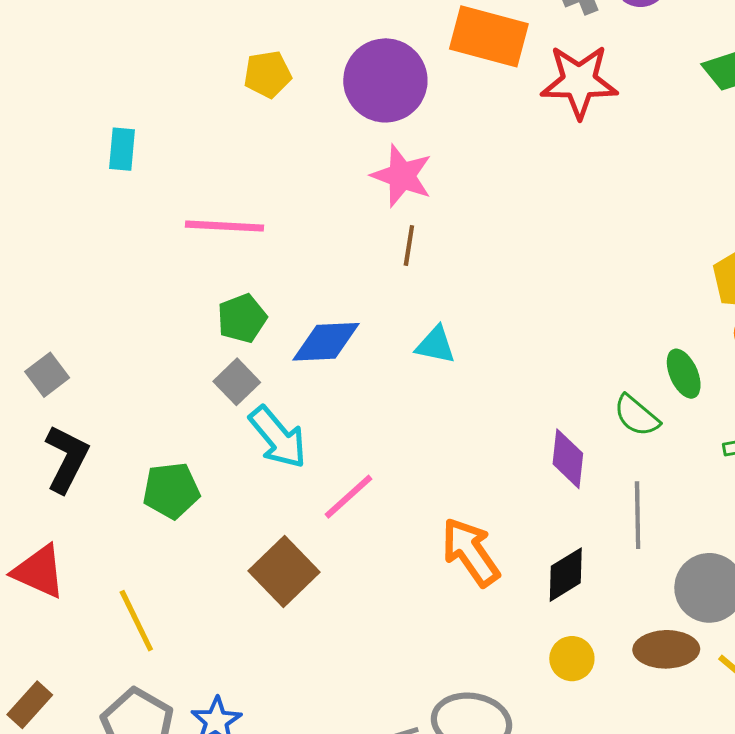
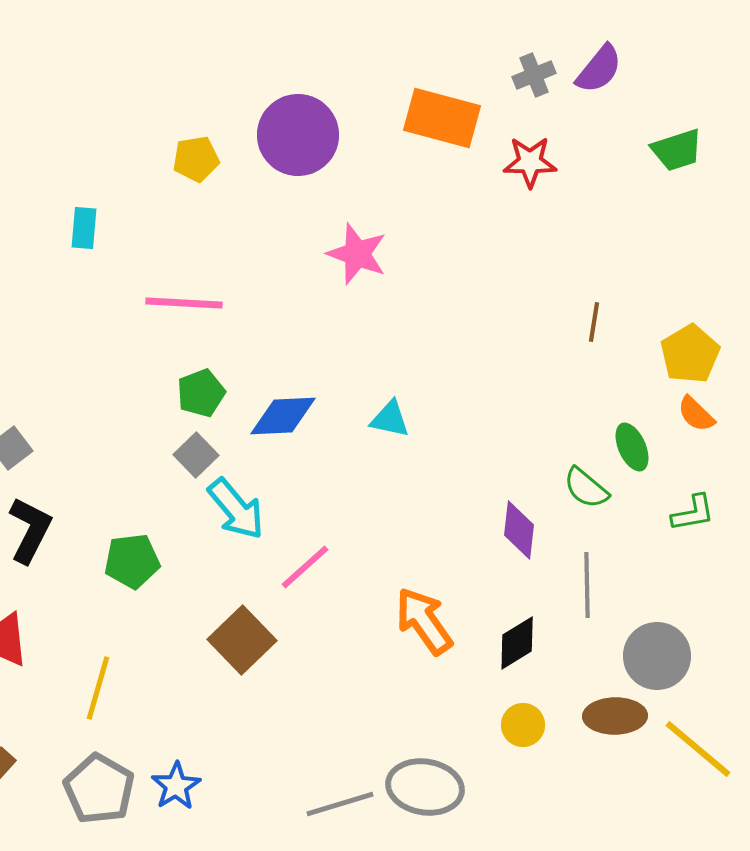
yellow pentagon: (268, 74) -> (196, 159), moved
purple circle: (385, 80) -> (298, 135), moved
red star: (579, 82) -> (530, 162), size x0.7
brown line: (409, 246) -> (594, 322), moved
yellow line: (136, 621) -> (98, 688), turned 42

